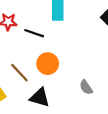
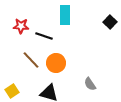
brown line: (19, 73) -> (31, 60), moved

